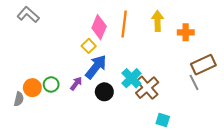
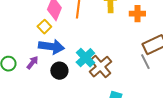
blue arrow: (96, 67) -> (51, 47), turned 60

